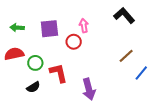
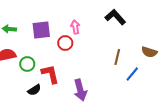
brown line: (126, 56) -> (117, 57), turned -35
black semicircle: (33, 87) -> (34, 90), moved

